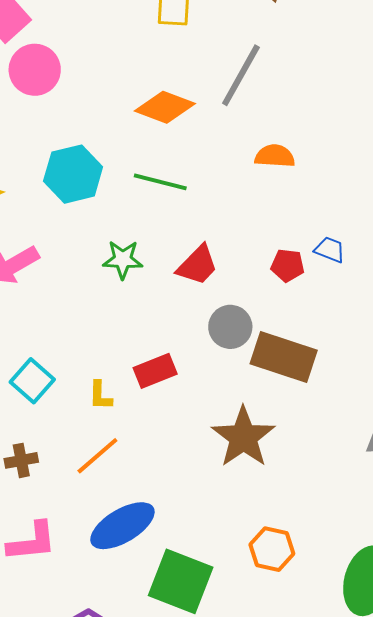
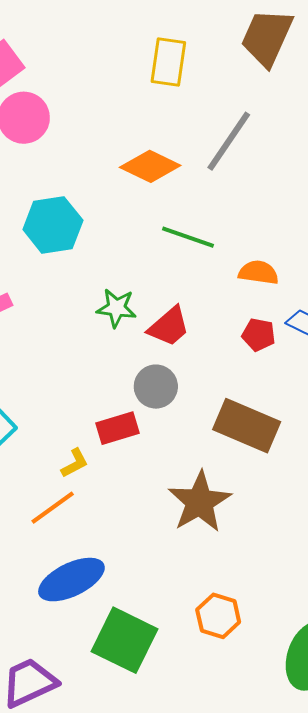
orange semicircle: (275, 156) -> (259, 272), moved
green line: (160, 182) -> (188, 237), moved
green star: (123, 260) -> (117, 308), moved
gray circle: (230, 327) -> (156, 387), moved
yellow L-shape: (100, 396) -> (75, 463), moved, turned -124

